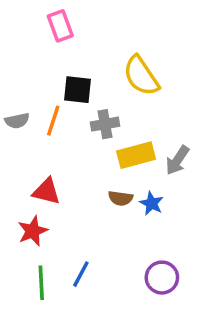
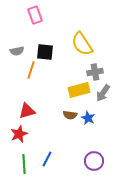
gray semicircle: (17, 121) -> (17, 51), moved
gray cross: (105, 124) -> (95, 72), moved
red triangle: (46, 191) -> (27, 111), turned -30

